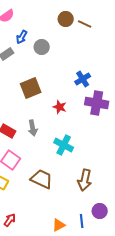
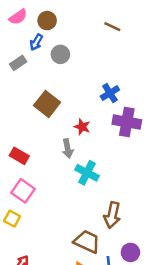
brown circle: (66, 19) -> (47, 21), moved
brown square: (31, 88) -> (47, 104), turned -30
gray arrow: (33, 128) -> (68, 149), moved
brown trapezoid: (42, 179) -> (87, 242), moved

